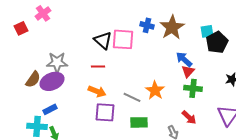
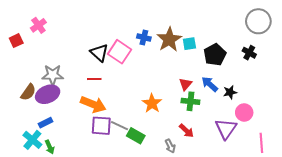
cyan square: (207, 31) -> (189, 44), moved
pink square: (123, 39) -> (120, 52), turned 30
blue arrow: (184, 59) -> (210, 84), moved
orange arrow: (97, 91) -> (93, 104), size x1.4
gray line: (132, 97) -> (120, 126), moved
green rectangle: (139, 122) -> (136, 136), turned 30
cyan cross: (37, 126) -> (32, 140), turned 36

